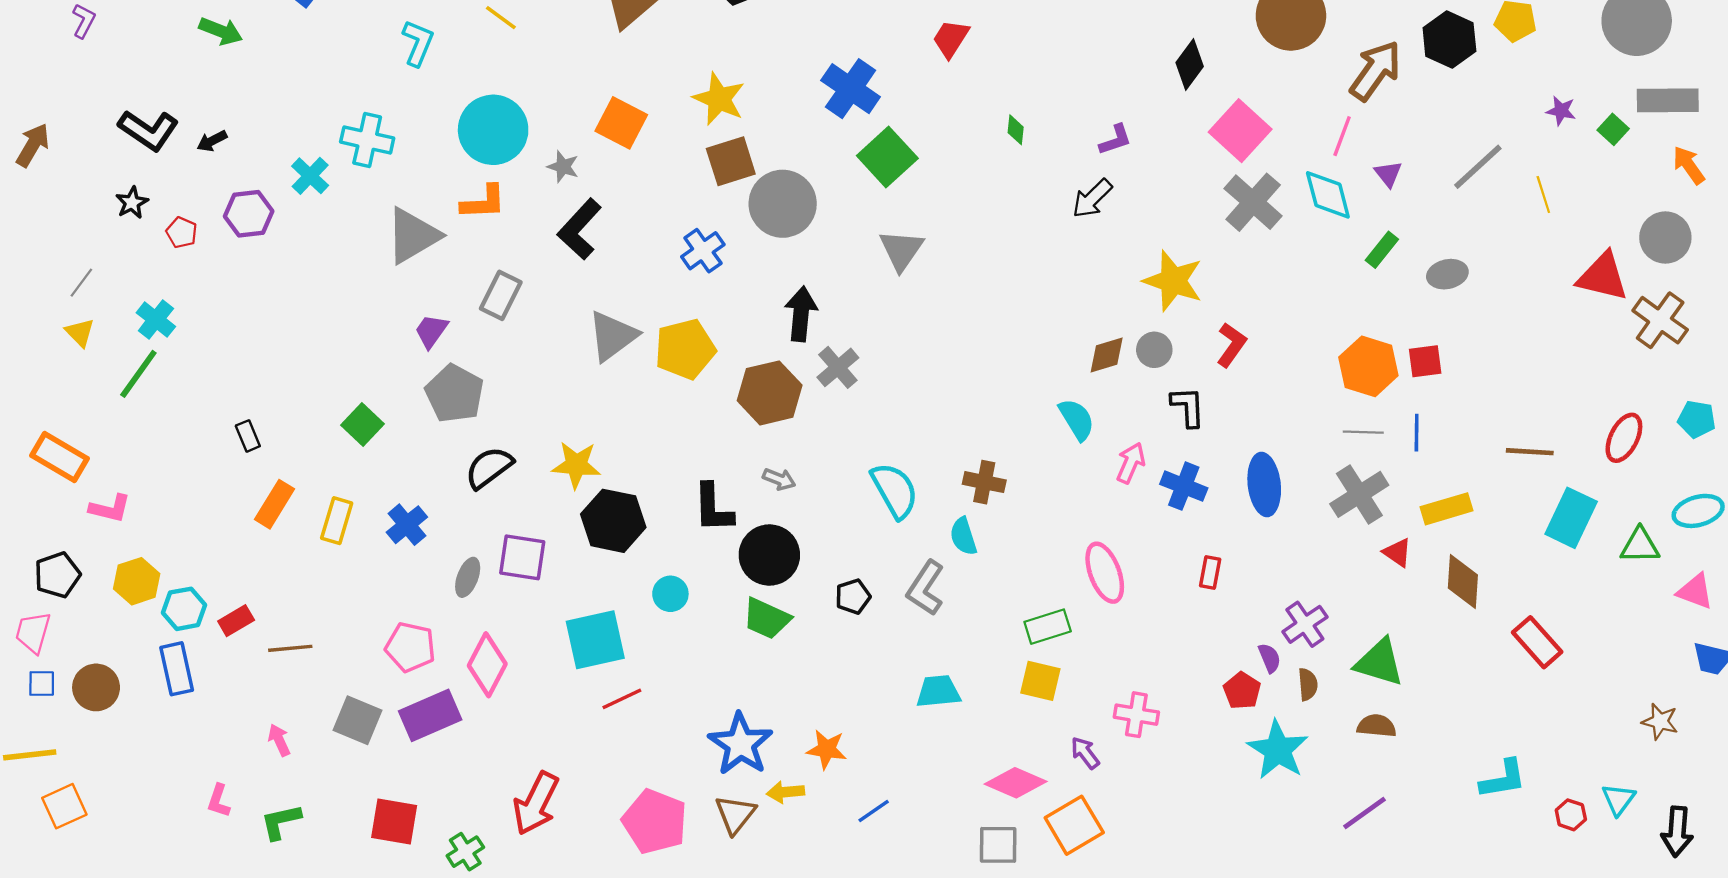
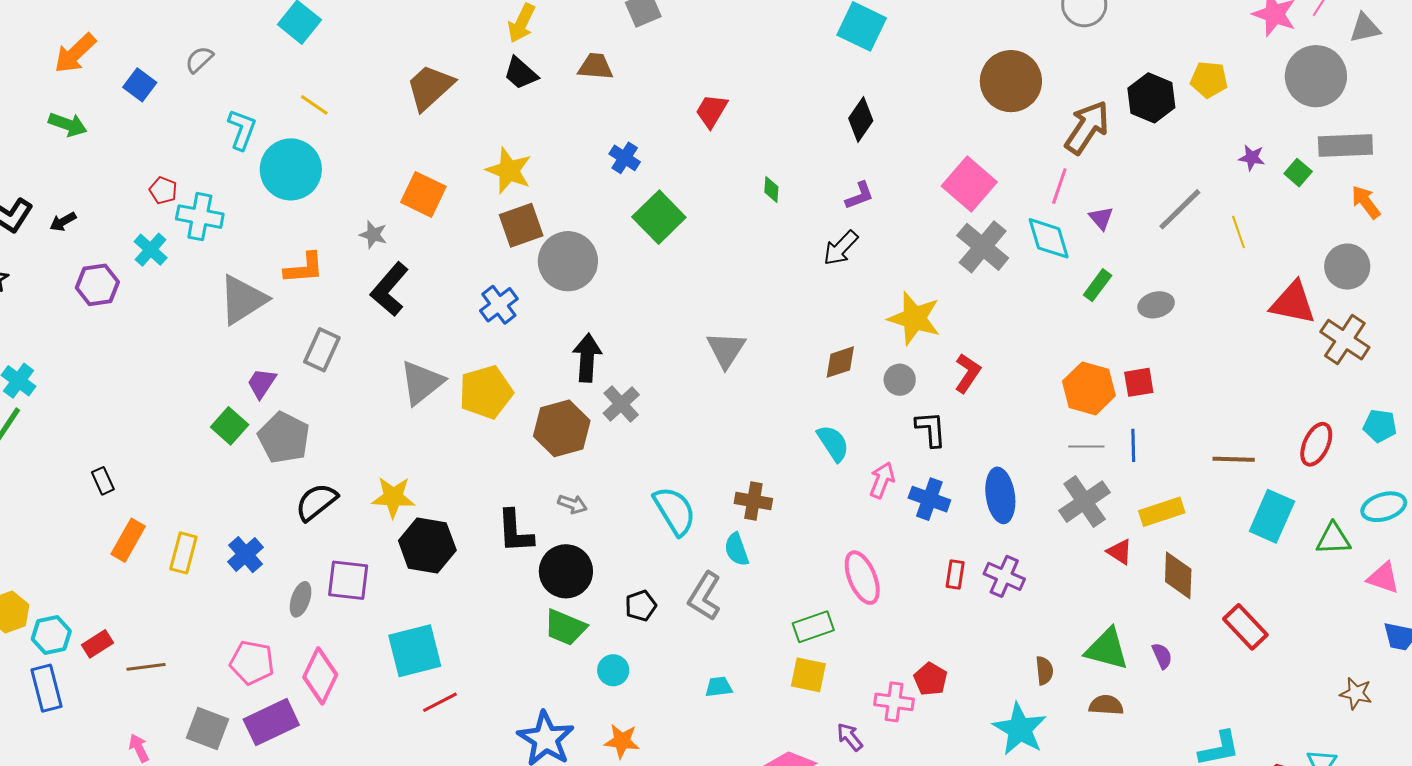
black diamond: (1190, 64) -> (861, 120), moved
blue cross: (851, 89) -> (625, 158), size x0.6
cyan circle: (493, 130) -> (291, 169), moved
red pentagon: (182, 232) -> (163, 190), moved
gray triangle: (901, 250) -> (726, 350), moved
brown diamond: (1107, 355) -> (840, 362), moved
green square: (362, 425) -> (230, 426), moved
cyan circle: (670, 594) -> (613, 670), moved
purple cross: (1305, 624) -> (1004, 576), moved, turned -30
purple semicircle: (1269, 658) -> (1162, 656), moved
cyan trapezoid: (938, 691) -> (719, 687), size x0.7
red pentagon: (1242, 691) -> (930, 679), moved

